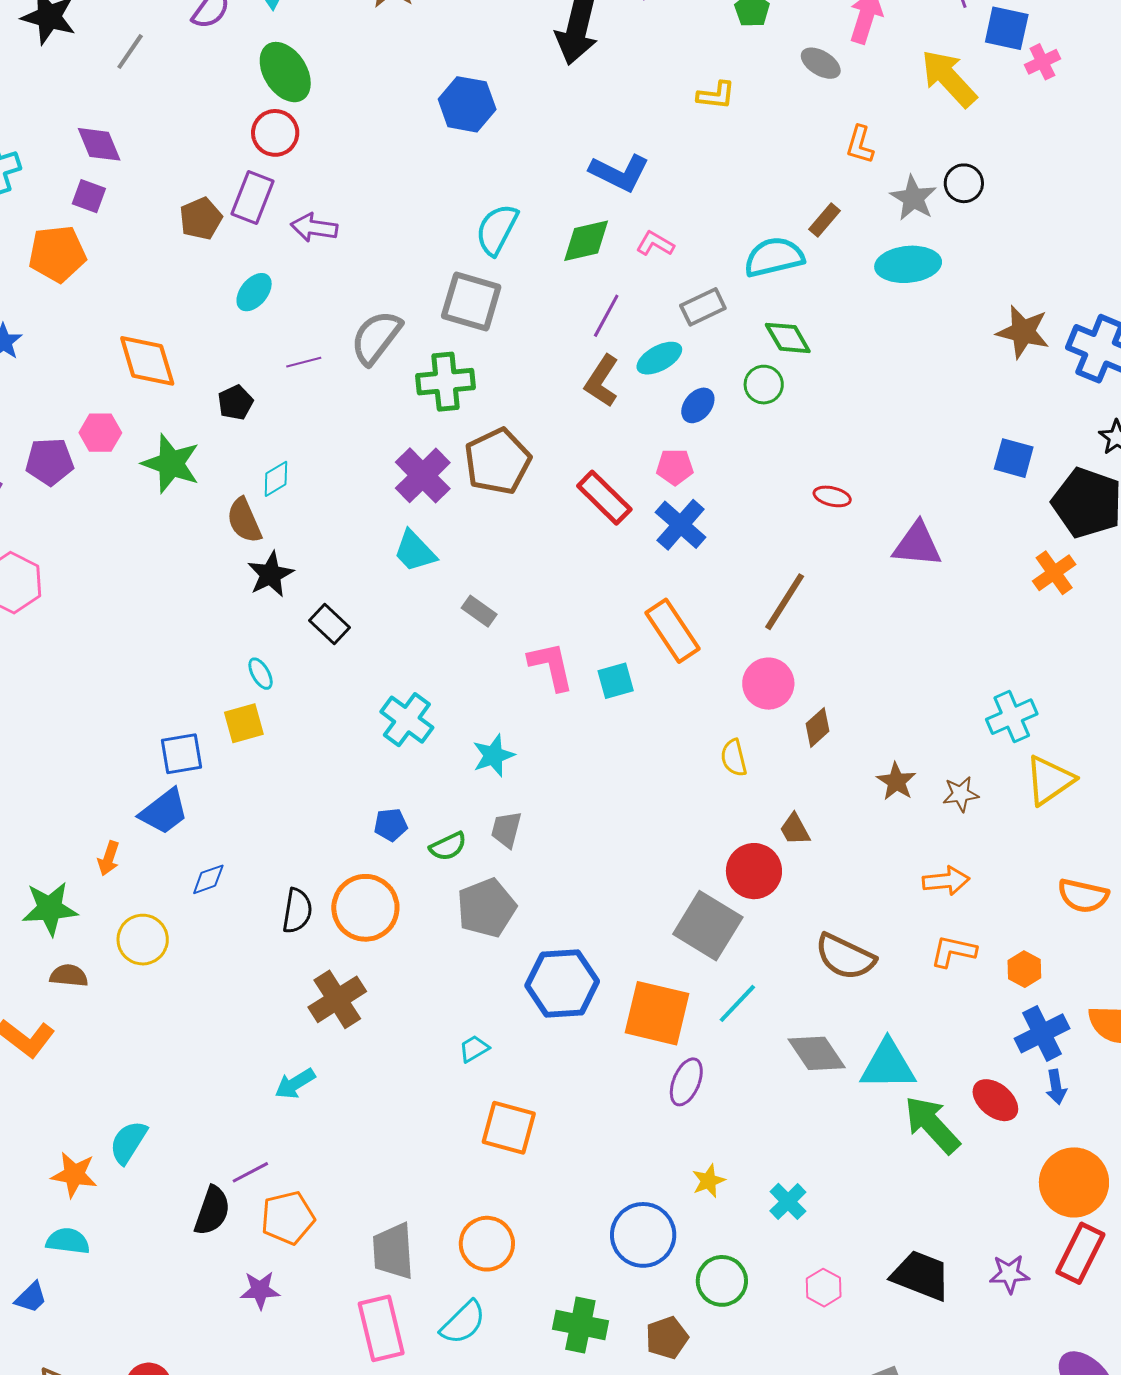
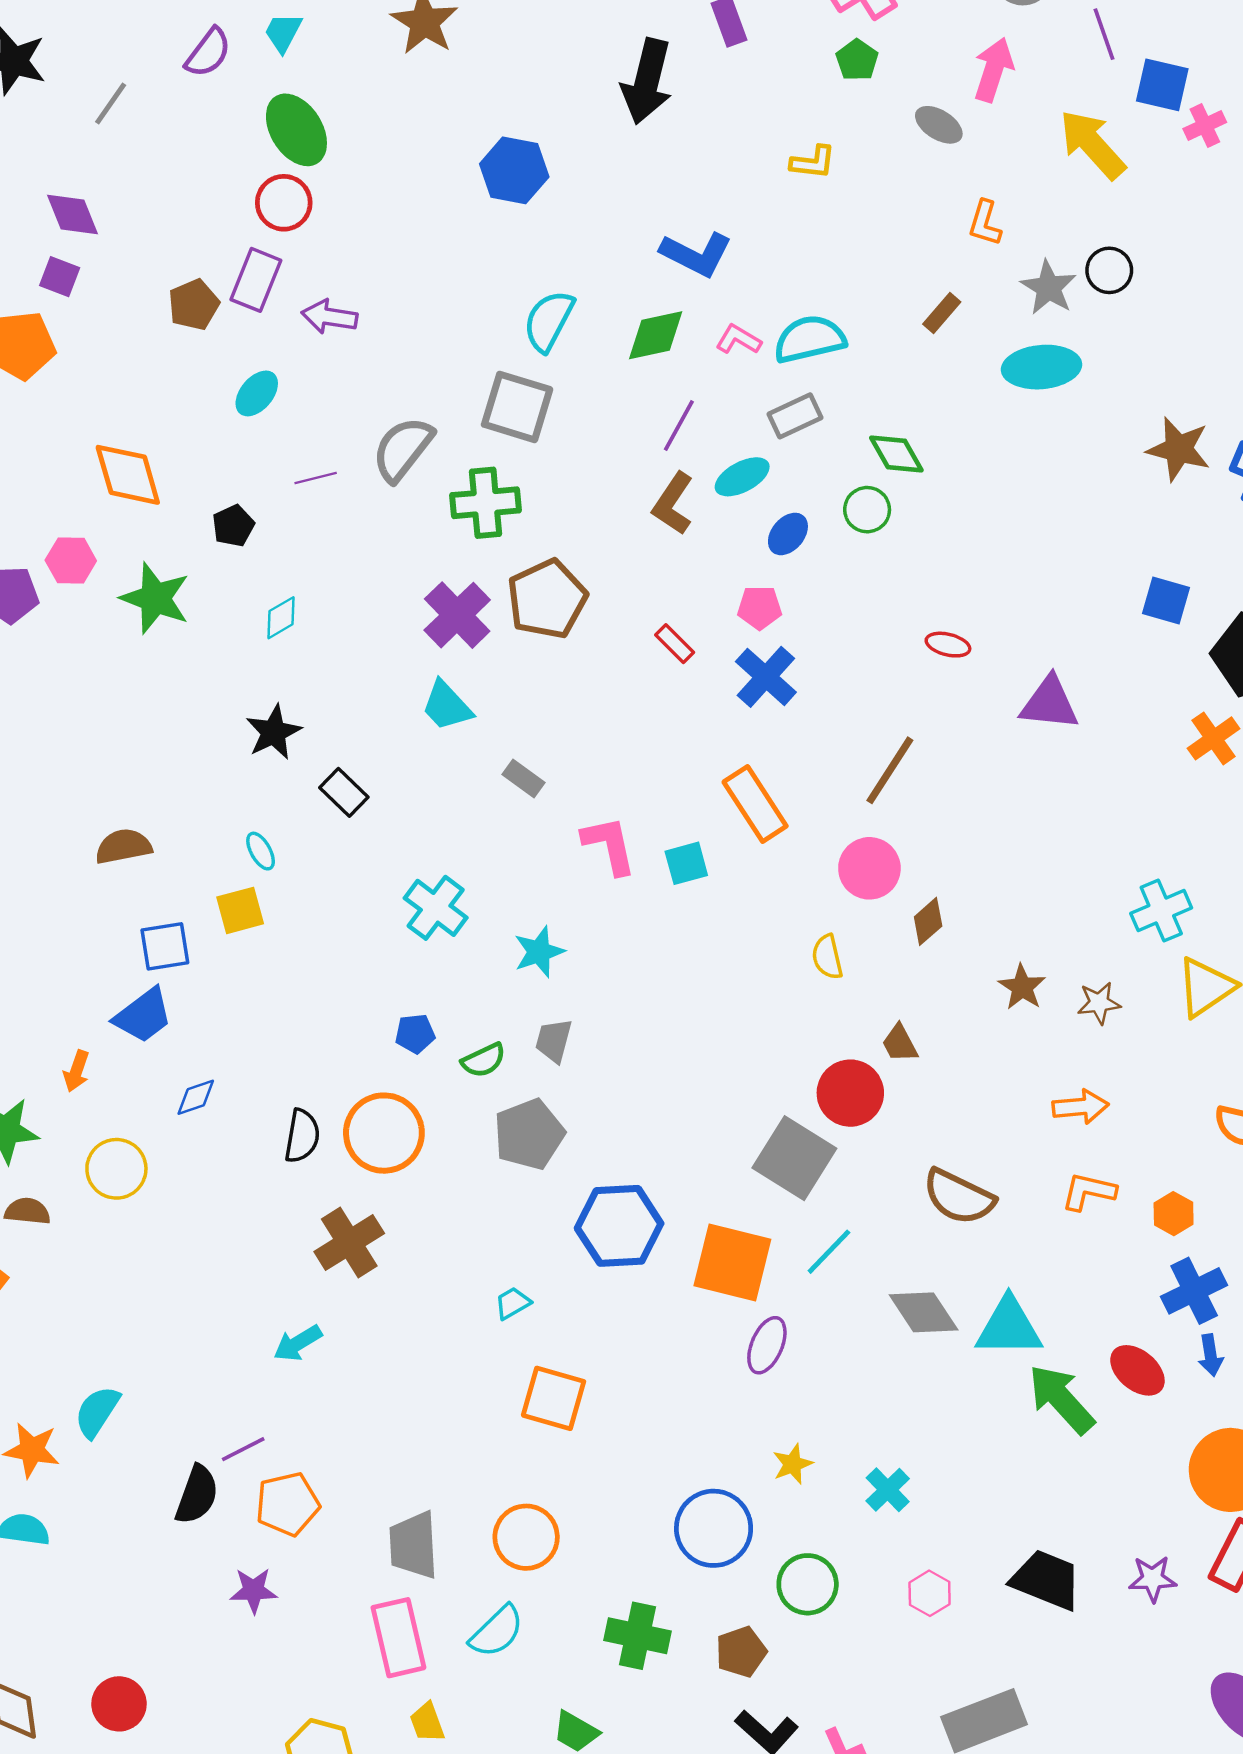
cyan semicircle: (774, 257) -> (810, 339), moved
red rectangle: (604, 498) -> (675, 644), size x0.6
brown semicircle: (244, 520) -> (123, 846), moved, turned 102

